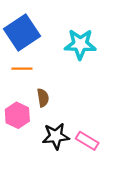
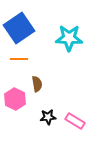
black star: (56, 136) -> (48, 117), size x0.7

